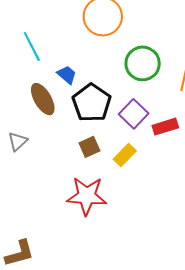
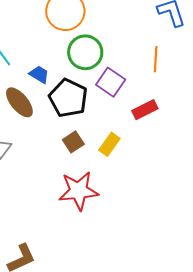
green circle: (143, 63) -> (85, 52), moved
purple square: (134, 114) -> (111, 82), moved

